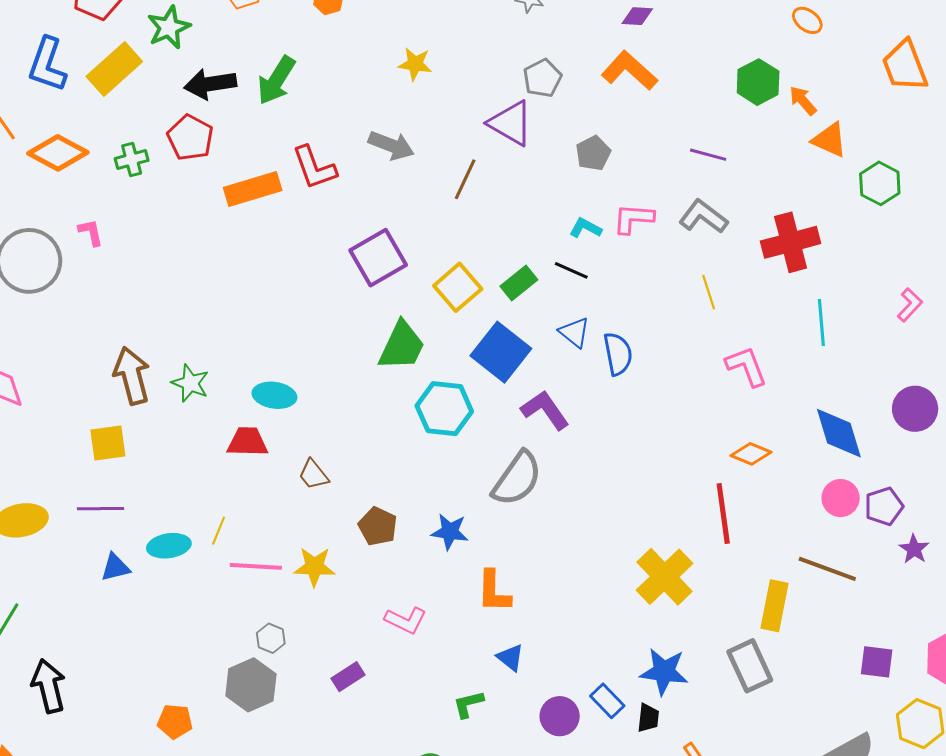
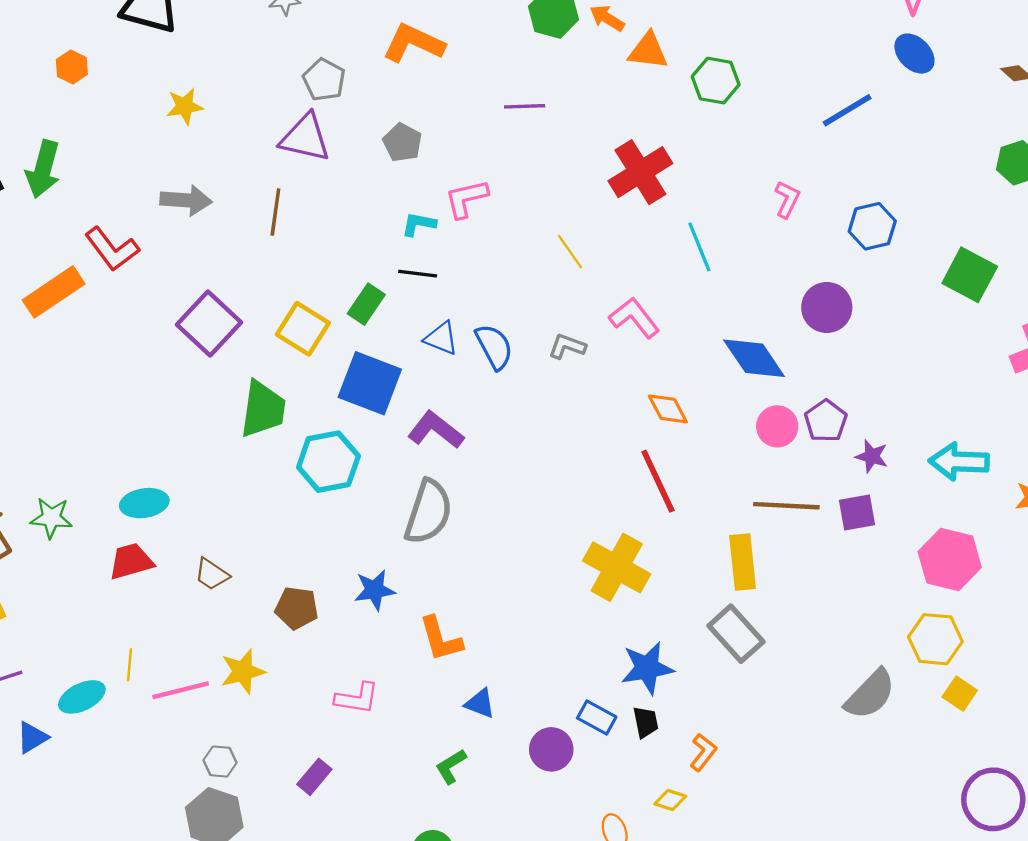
gray L-shape: (703, 217) -> (567, 346), moved, size x0.7
orange diamond: (751, 454) -> (668, 409), turned 57
purple square: (877, 662) -> (857, 512), moved

